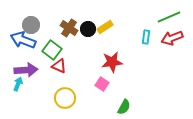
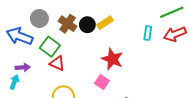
gray circle: (31, 25) -> (39, 18), moved
red star: (112, 62) -> (112, 59), turned 30
purple arrow: (26, 70) -> (23, 67), size x0.6

